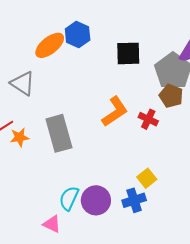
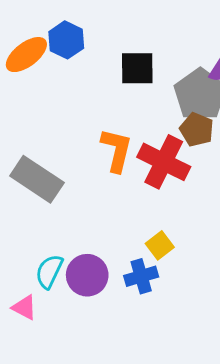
orange L-shape: (115, 112) -> (117, 150), turned -44
red cross: (148, 119) -> (164, 162), size x1.8
gray rectangle: (59, 133) -> (37, 179), turned -42

